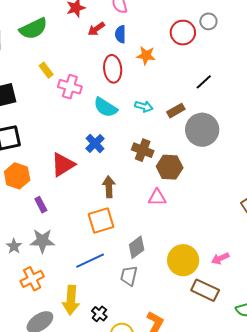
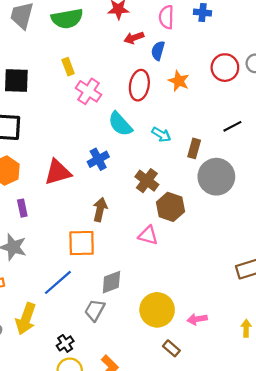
brown rectangle: (176, 111) -> (194, 148), turned -60
blue line: (90, 261) -> (58, 282), turned -32
brown rectangle: (205, 290) -> (171, 348), size x0.6
black cross: (99, 314) -> (65, 343), moved

